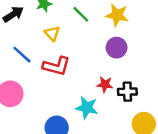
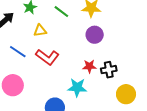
yellow triangle: (52, 33) -> (40, 31), turned -48
red L-shape: (56, 66) -> (47, 57), turned 30

